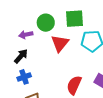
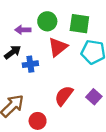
blue cross: (24, 77) -> (30, 64), moved

